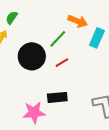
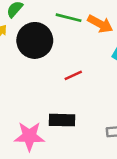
green line: (58, 39) -> (69, 18), moved, turned 54
black circle: (32, 56) -> (35, 40), moved

